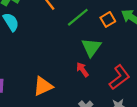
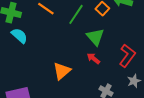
orange triangle: (43, 86) -> (62, 71), moved

